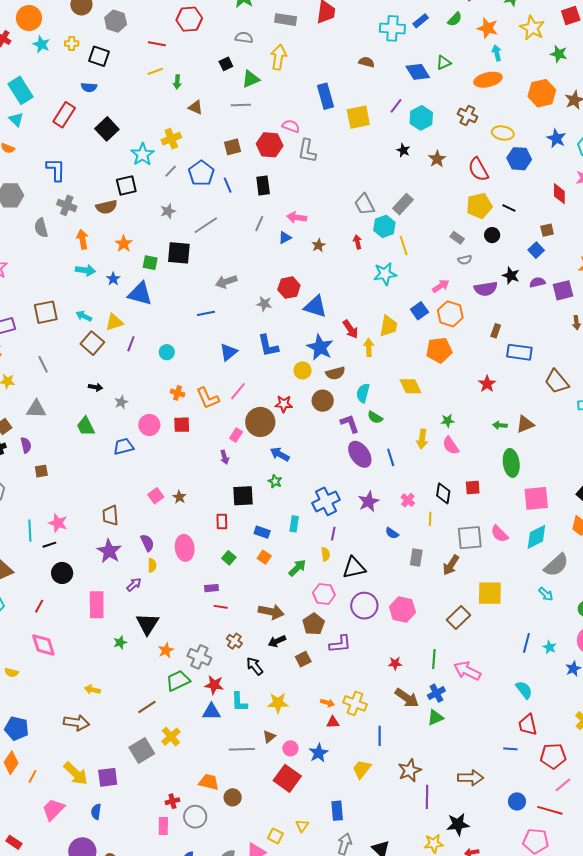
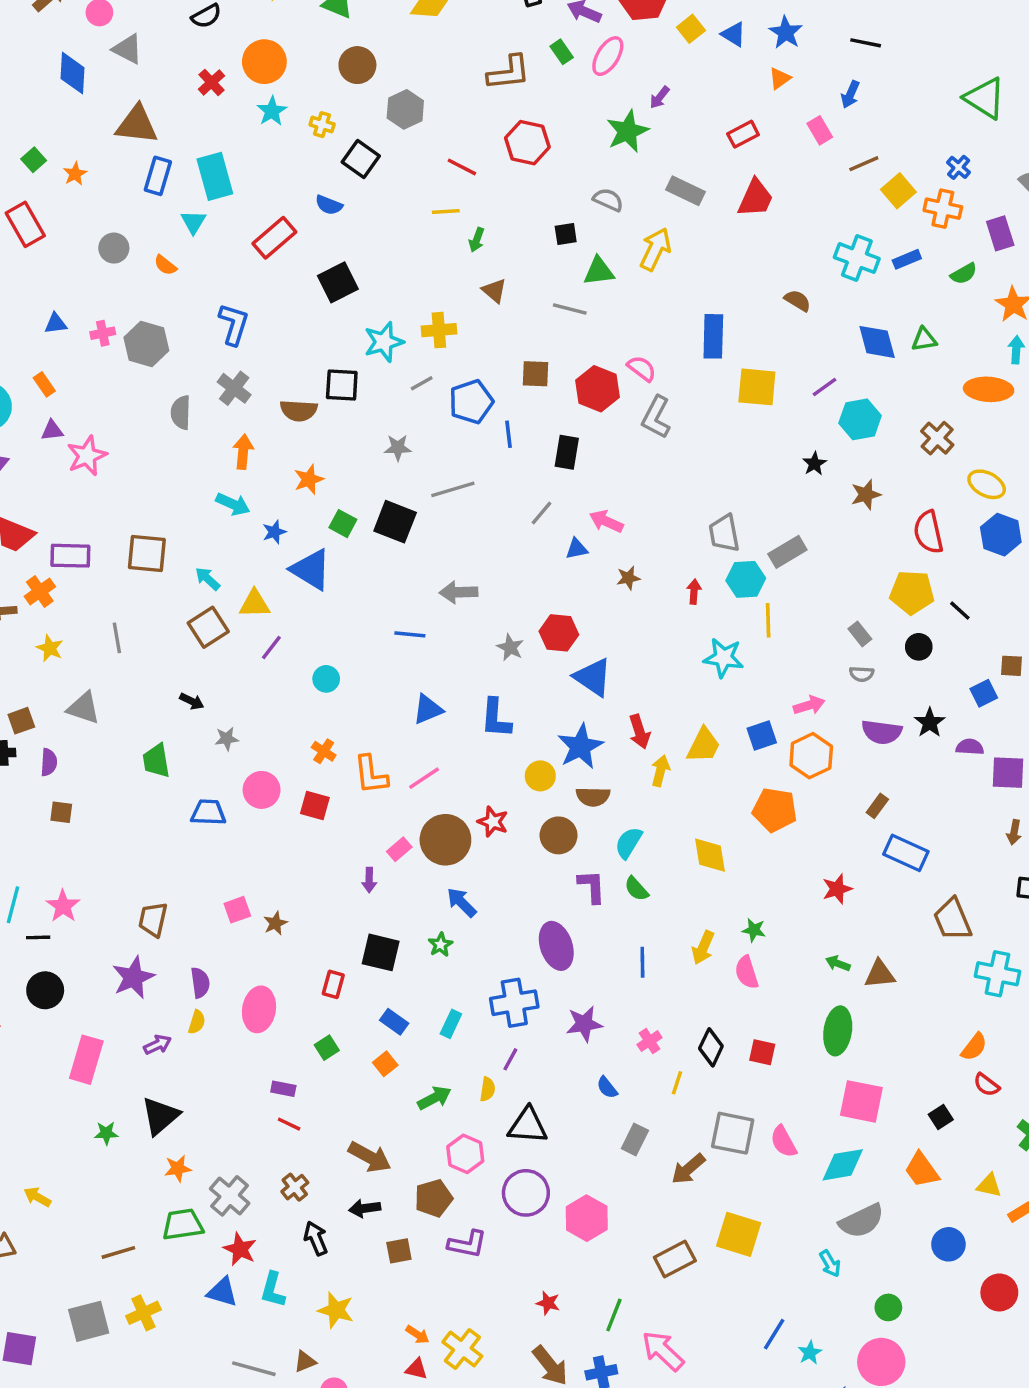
purple ellipse: (360, 454) -> (556, 946), moved

